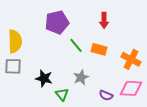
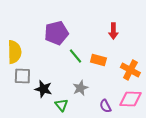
red arrow: (104, 20) -> (113, 31), moved
gray square: (13, 66) -> (22, 76), moved
purple semicircle: (106, 95) -> (105, 106), turned 40

